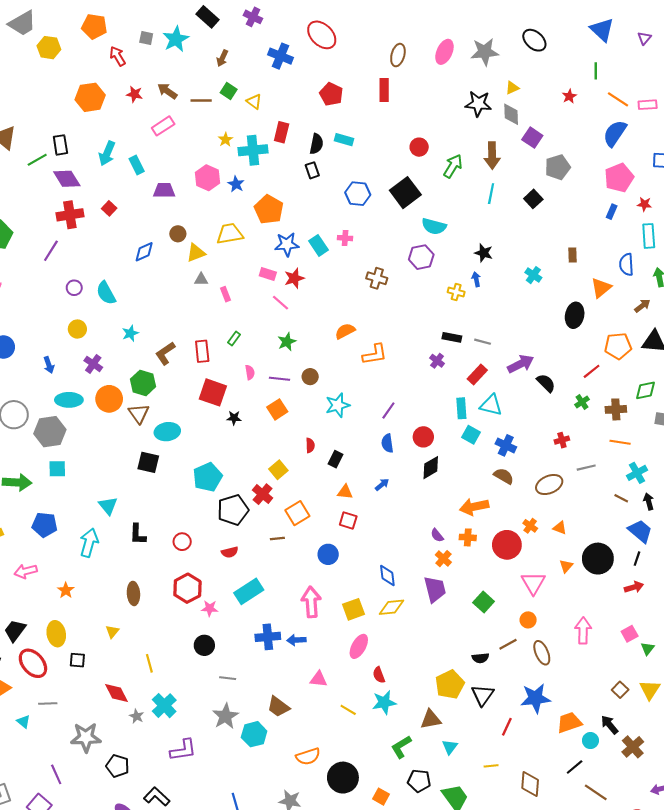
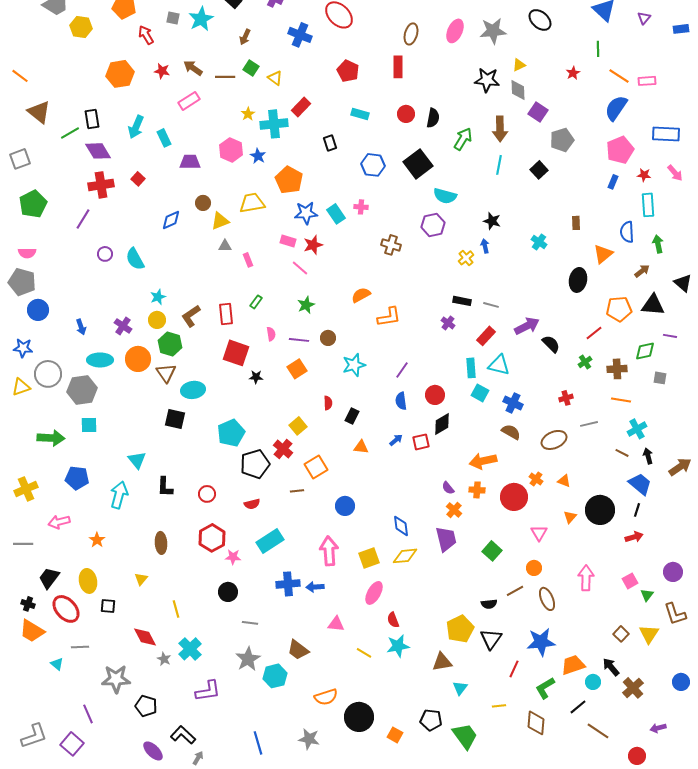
red rectangle: (282, 132) -> (301, 107), turned 30
black semicircle: (316, 144) -> (433, 118), moved
red circle: (419, 147) -> (406, 114), moved
yellow cross: (456, 292) -> (466, 258), turned 35
yellow circle: (77, 329) -> (157, 320), moved
red square: (348, 520) -> (421, 442), moved, turned -30
pink triangle: (533, 583) -> (539, 533), size x0.7
green L-shape: (401, 747) -> (545, 688), moved

